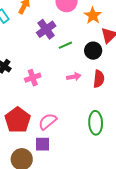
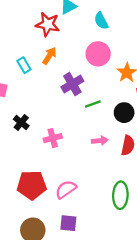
red pentagon: (18, 120) -> (32, 185), turned 30
purple square: (42, 144) -> (68, 223), moved

